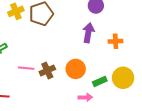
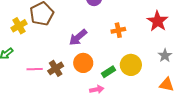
yellow cross: (16, 11) -> (19, 26), moved
purple arrow: (88, 33) -> (78, 37), moved, turned -132

